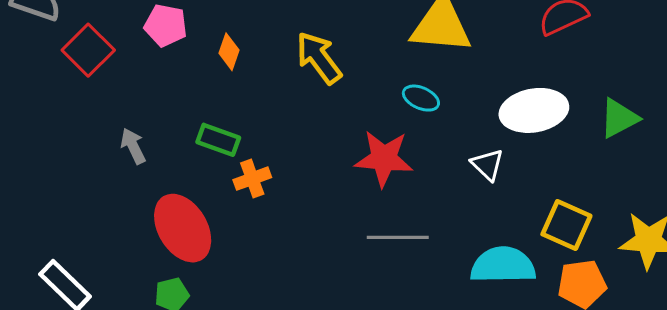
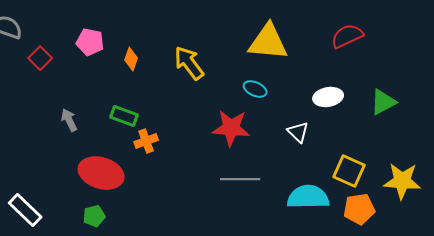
red square: (88, 50) -> (40, 58), size x0.7
white ellipse: (534, 110) -> (328, 97), size x0.7
red ellipse: (183, 228) -> (101, 173), turned -42

